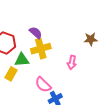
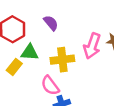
yellow cross: (41, 49) -> (62, 60), moved
pink arrow: (72, 62) -> (92, 46), moved, size x1.5

